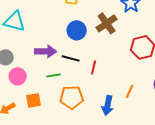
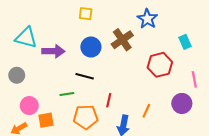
purple arrow: (46, 51) -> (53, 51), moved
red line: (94, 67) -> (109, 100), moved
pink circle: (18, 76) -> (29, 106), moved

